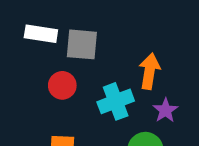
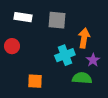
gray square: (82, 44) -> (57, 20), moved
red circle: (62, 85) -> (12, 46), moved

